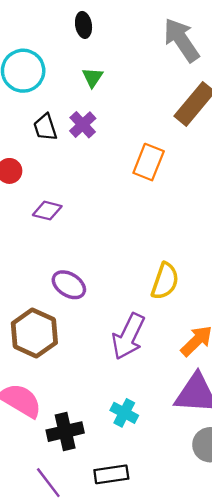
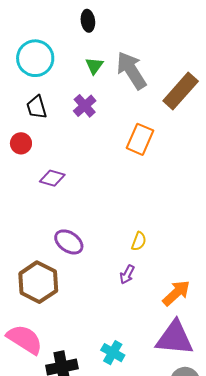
gray arrow: (181, 40) -> (131, 70), moved
black trapezoid: (45, 127) -> (37, 107), moved
yellow semicircle: (165, 281) -> (139, 241), moved, size x0.6
purple arrow: (128, 336) -> (127, 274), moved, size x0.5

